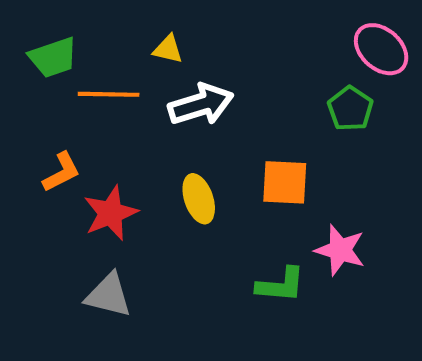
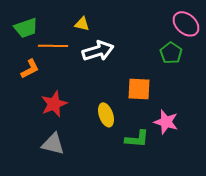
orange L-shape: (61, 172) -> (30, 69), moved
yellow ellipse: (199, 199) -> (106, 115), moved

